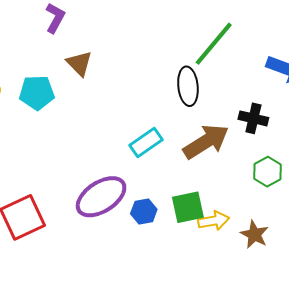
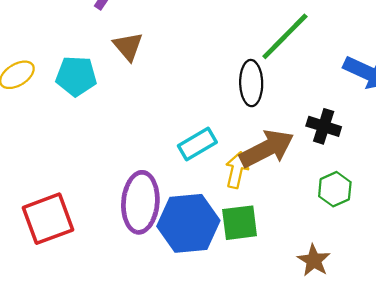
purple ellipse: (101, 197) -> (140, 202), turned -57
blue hexagon: (144, 211) -> (188, 223), size x2.0
yellow arrow: (214, 221) -> (237, 170), moved, turned -72

